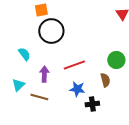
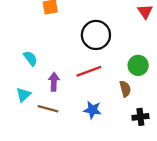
black circle: (51, 31) -> (96, 35), moved
blue star: (77, 89) -> (92, 110), moved
black cross: (92, 104) -> (140, 117), moved

